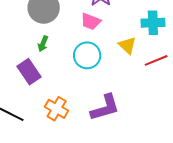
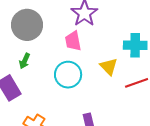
pink trapezoid: (91, 21) -> (73, 41), turned 55

